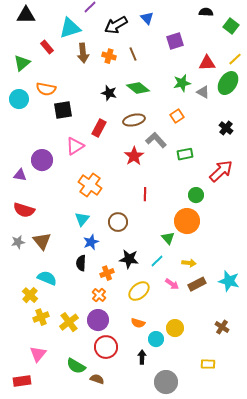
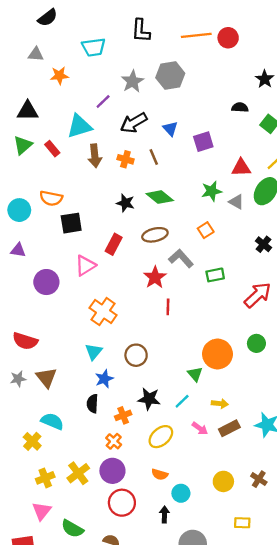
blue triangle: (147, 18) -> (170, 129), moved
green triangle: (22, 63) -> (23, 145), moved
purple triangle: (20, 175) -> (18, 250), moved
red line: (145, 194) -> (168, 307), moved
green circle: (196, 195) -> (256, 343), moved
yellow cross: (41, 317) -> (45, 478), moved
yellow circle: (175, 328) -> (223, 481), moved
green semicircle: (76, 366) -> (72, 529), moved

